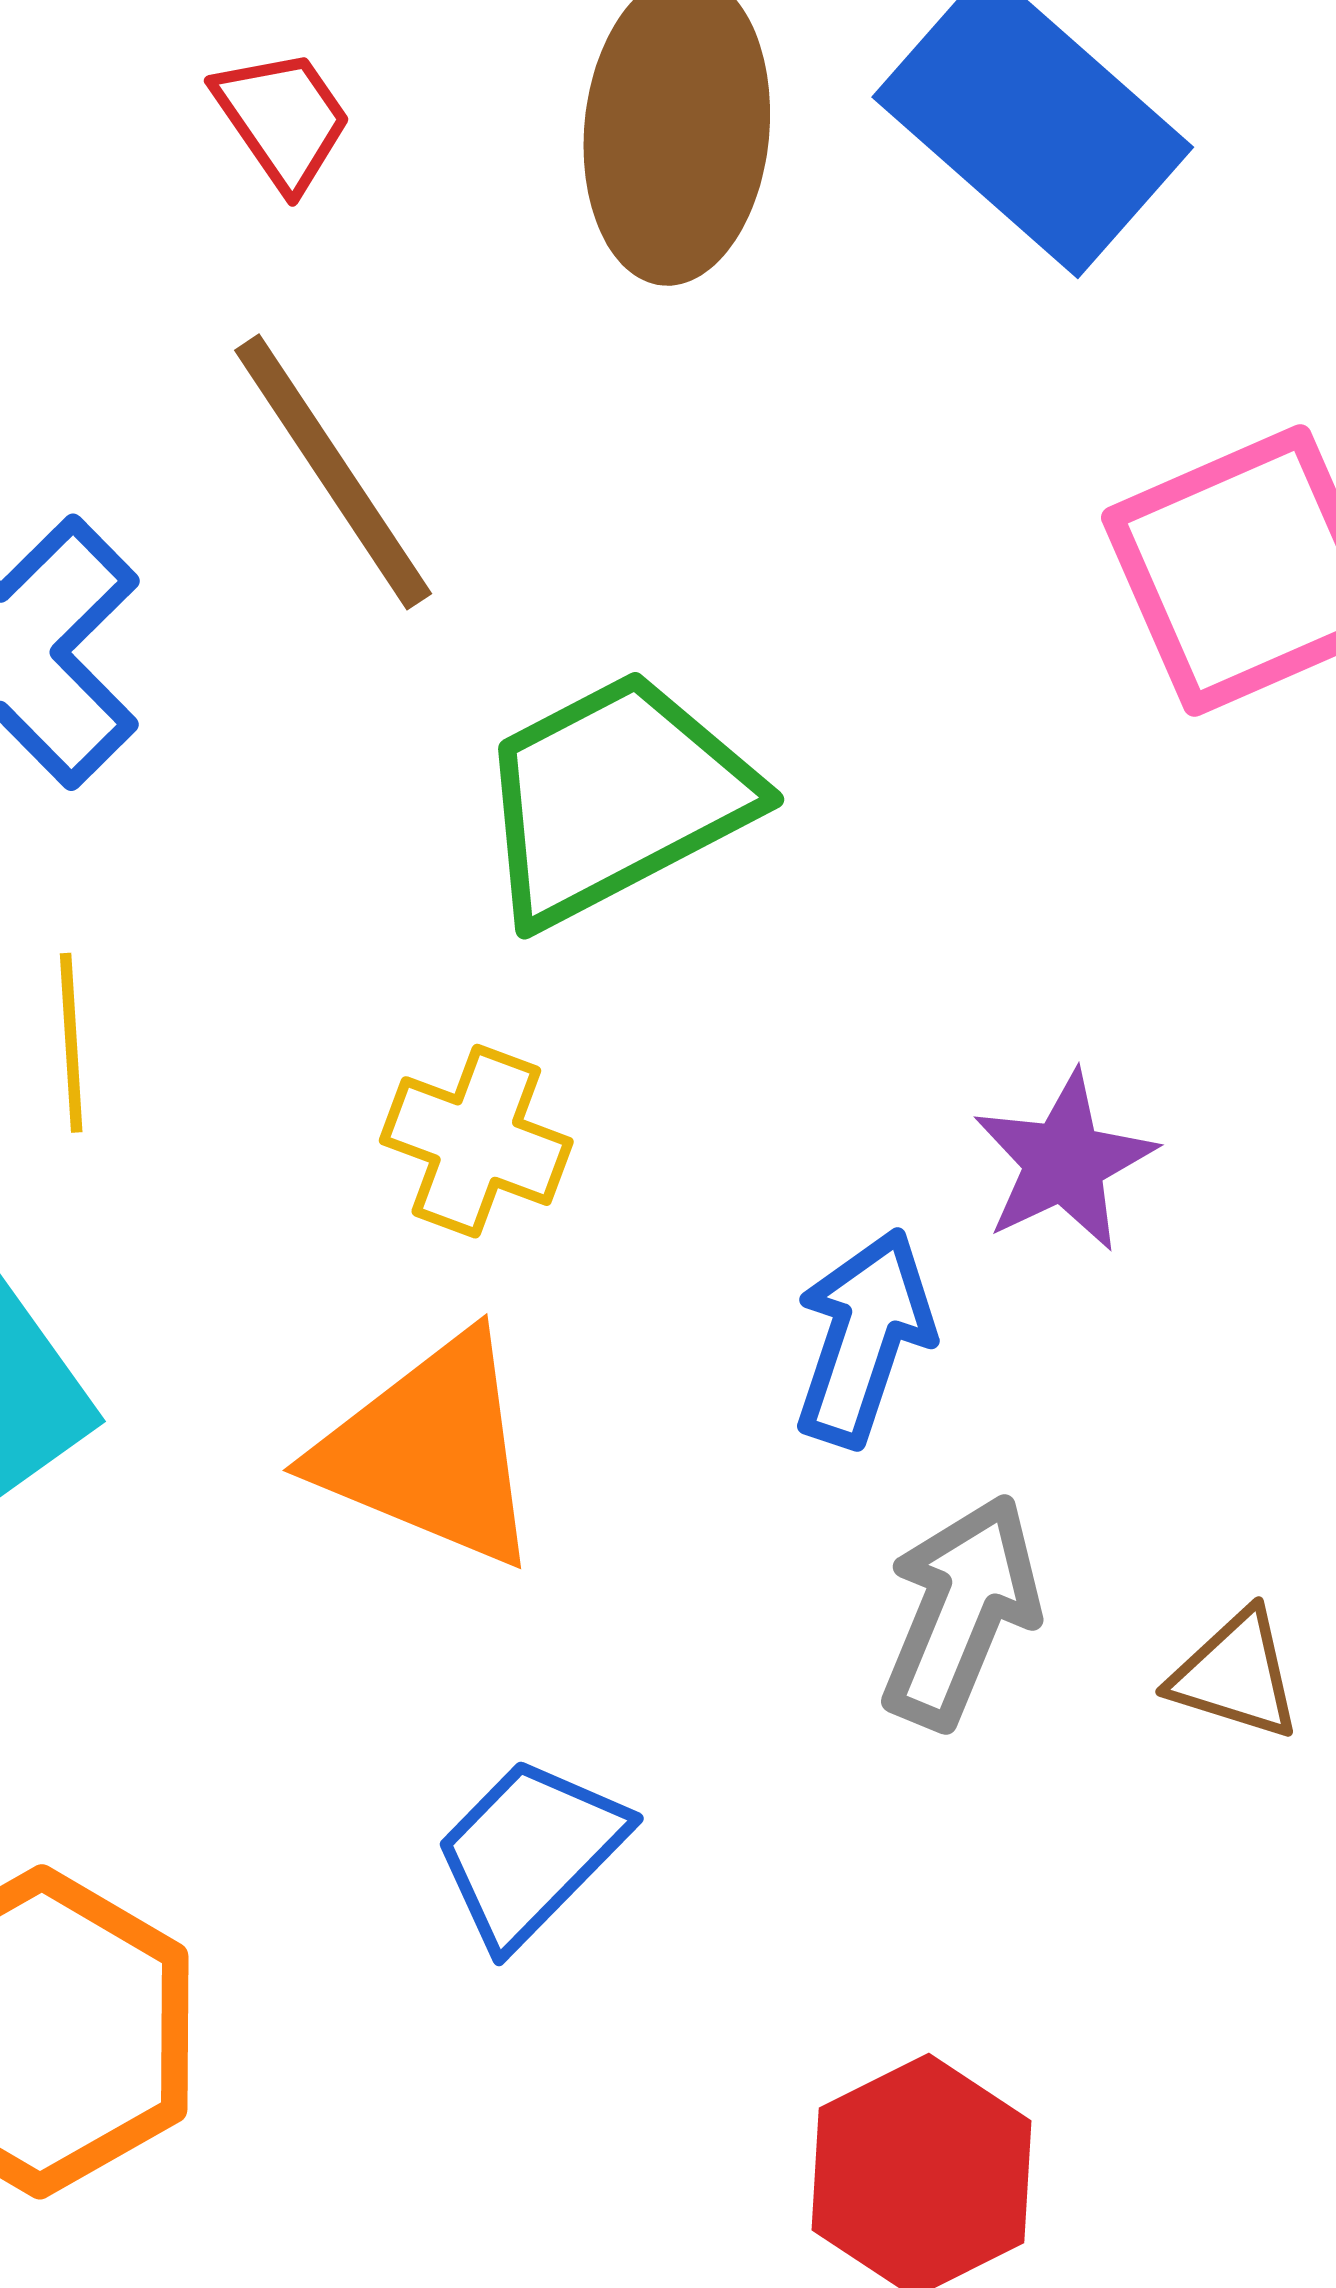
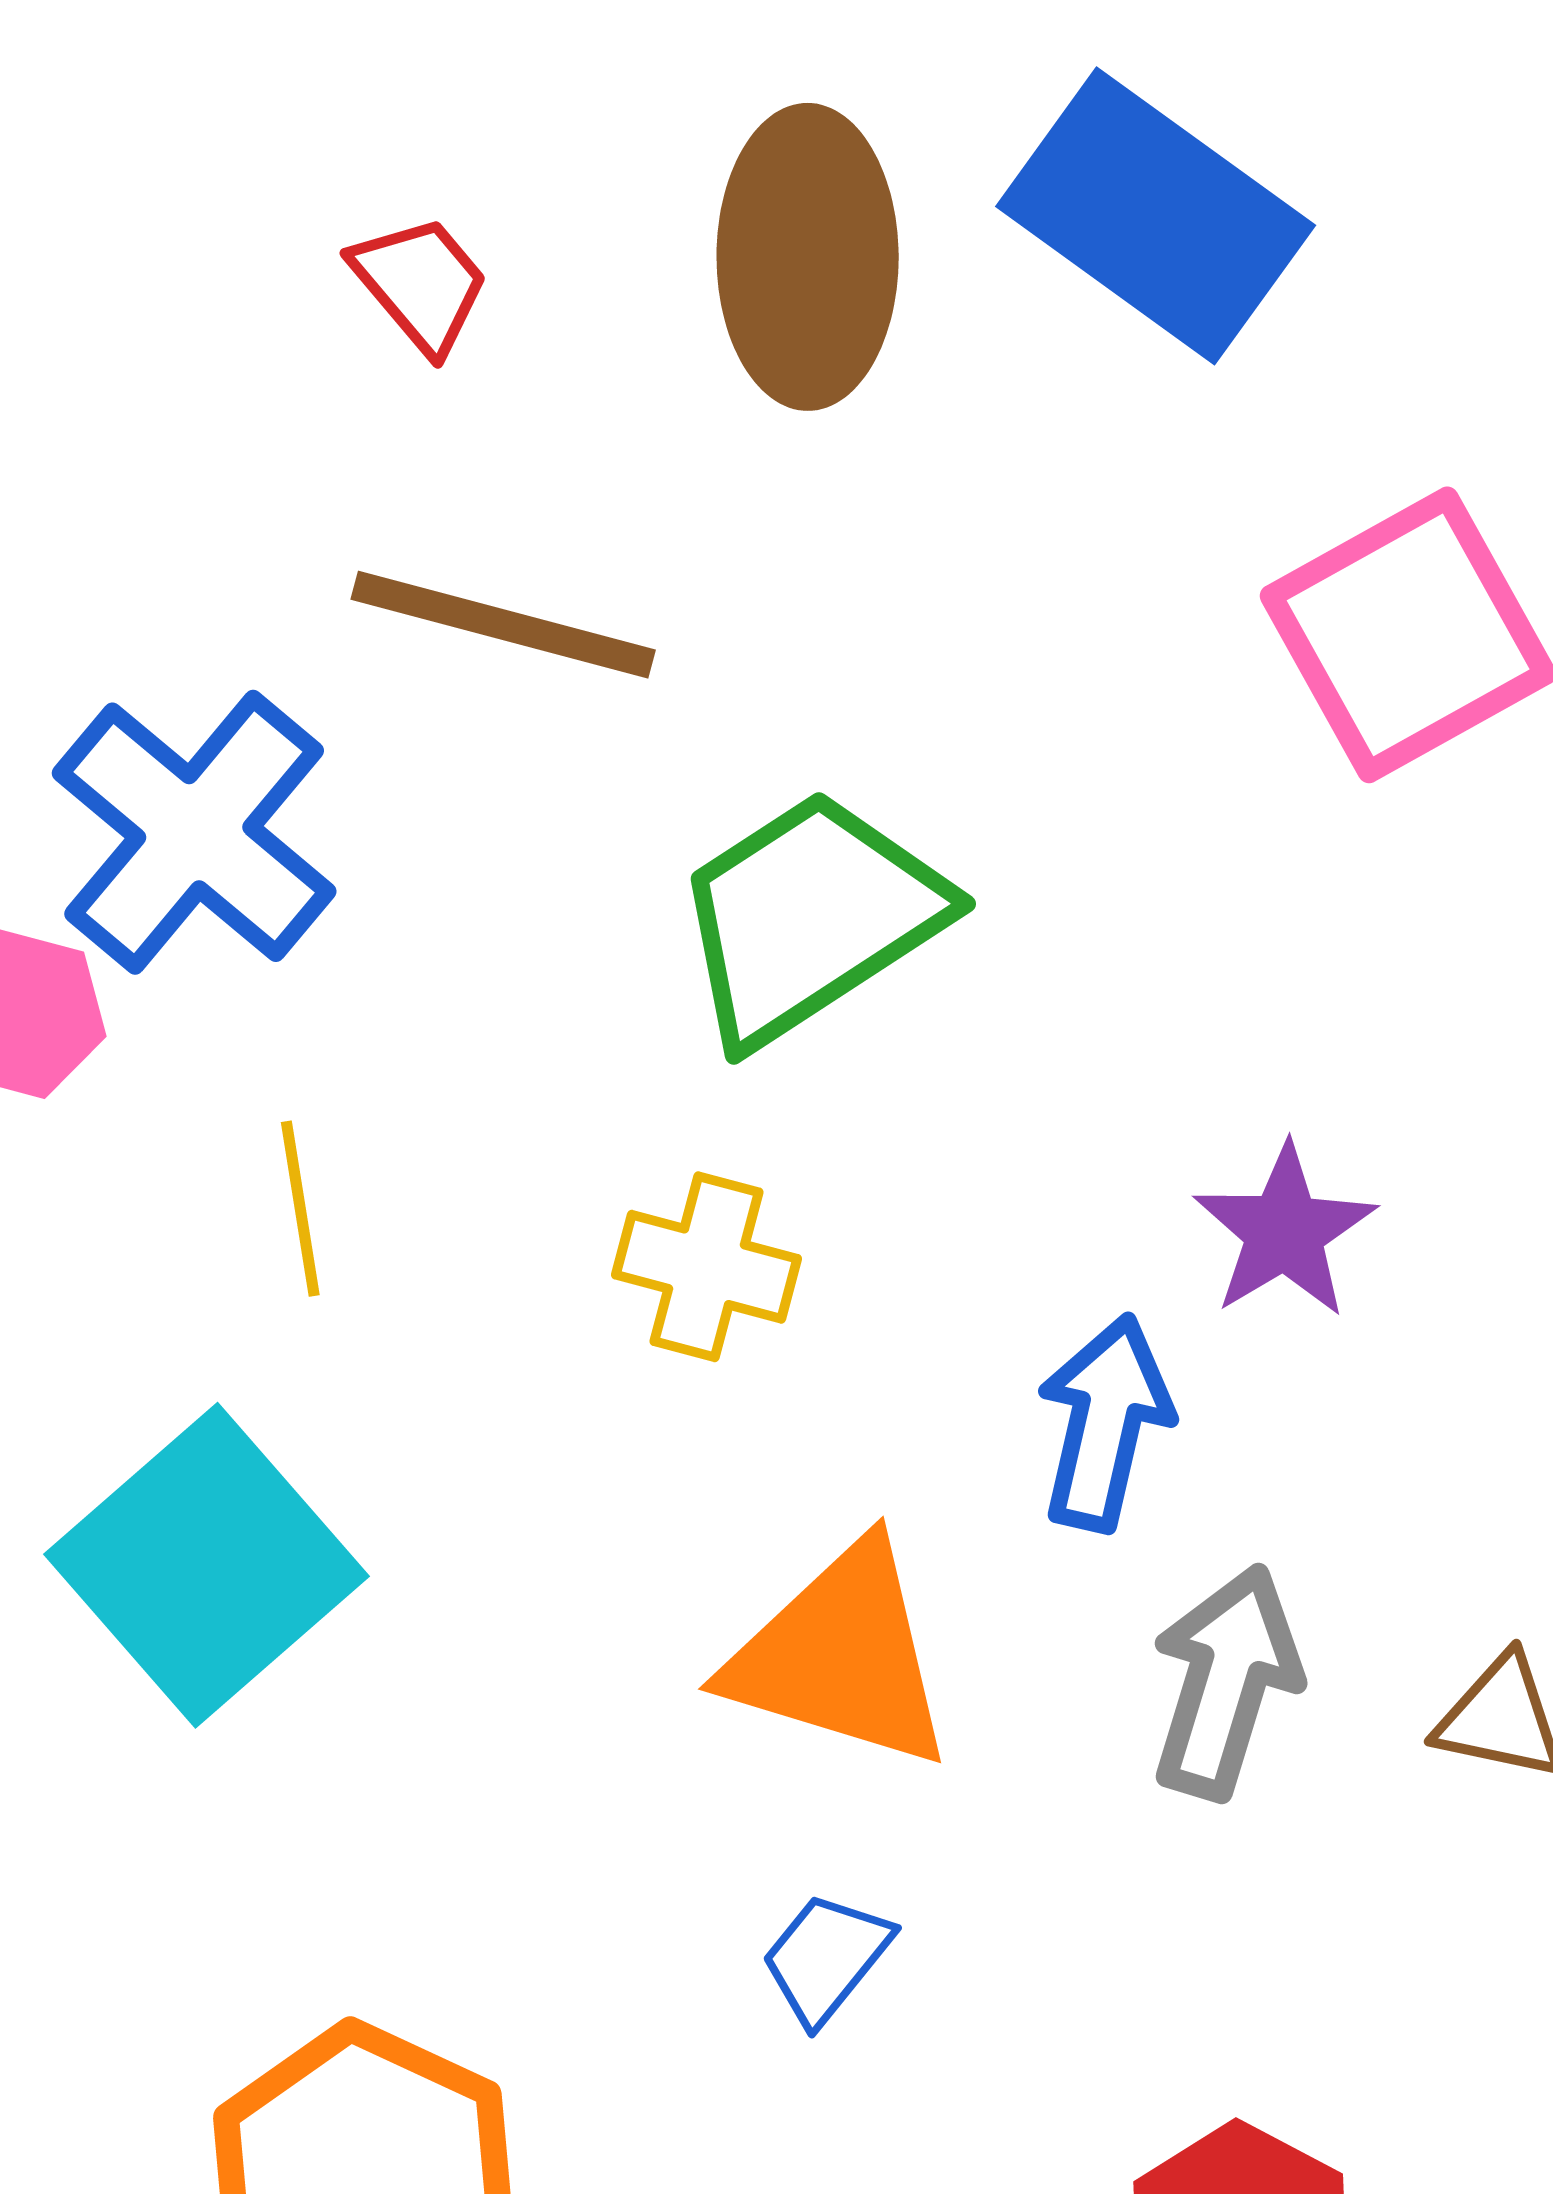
brown line: (333, 472) -> (503, 625), turned -36
orange triangle: (430, 1451) -> (841, 1656), moved
blue trapezoid: (530, 1852) -> (826, 1958), size x0.7

